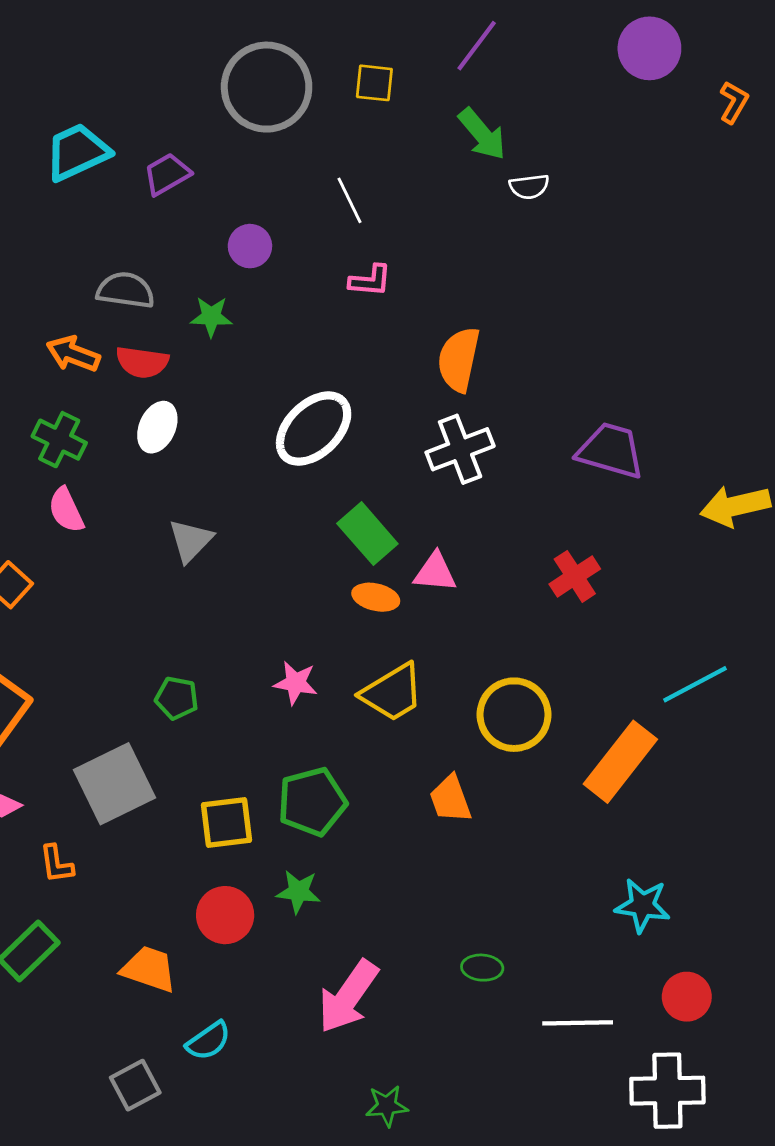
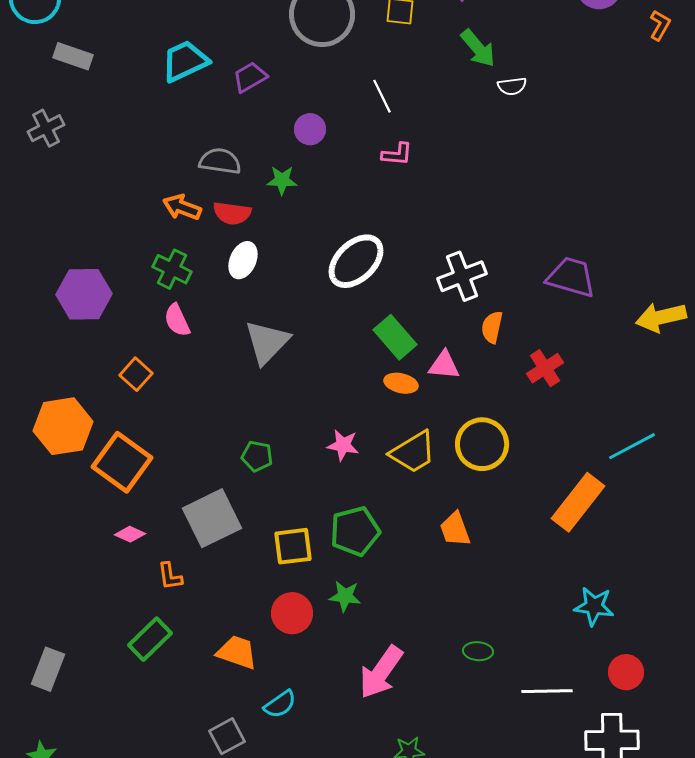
orange semicircle: (459, 359) -> (492, 327), moved, size x0.7
gray triangle: (191, 540) -> (267, 342), size x1.4
yellow circle: (514, 715) -> (482, 444), moved

